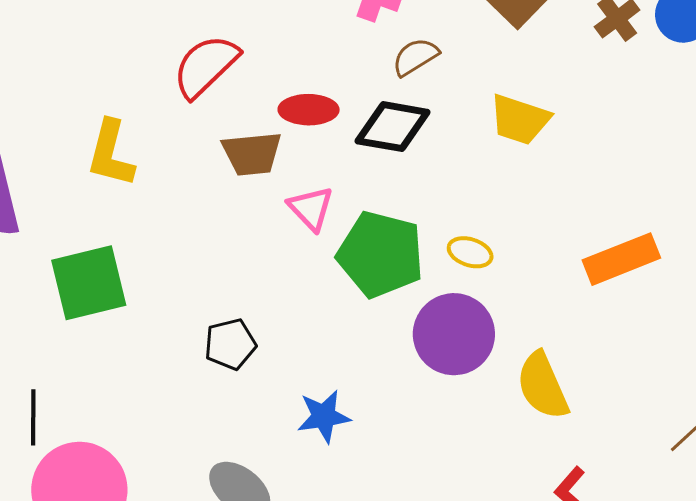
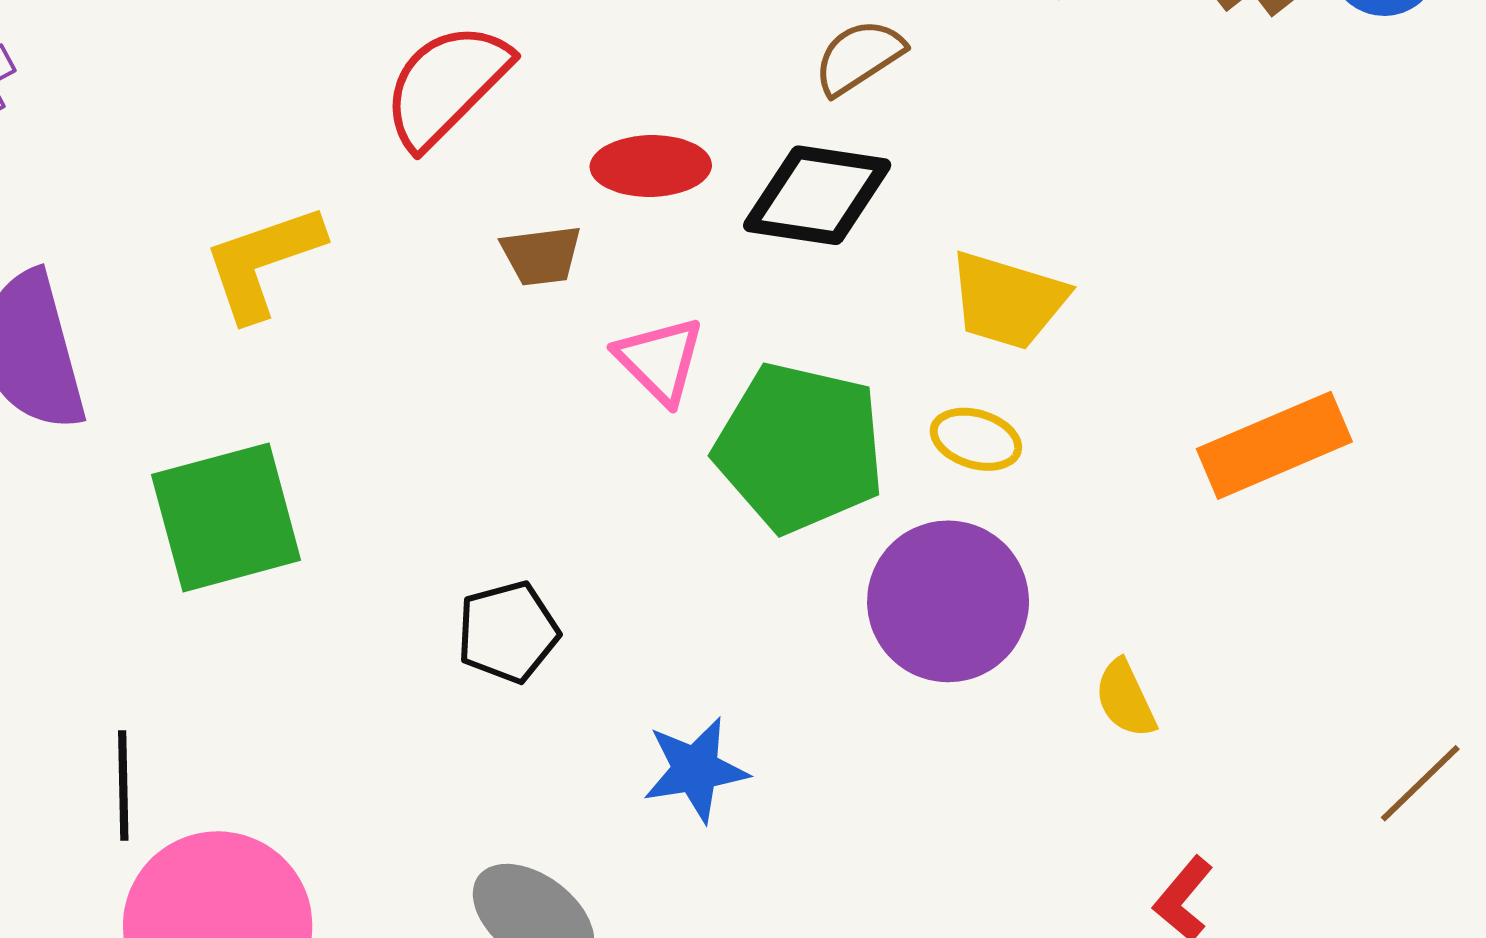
yellow trapezoid: (520, 119) -> (1008, 300), moved
yellow L-shape: (111, 154) -> (263, 262), turned 58
brown trapezoid: (252, 154) -> (541, 255), size x0.7
yellow semicircle: (543, 386) -> (1125, 699), size x0.6

